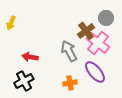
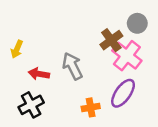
yellow arrow: (11, 23) -> (17, 49), moved
gray arrow: (69, 51) -> (73, 66), moved
purple ellipse: (95, 72) -> (123, 93), turned 75

